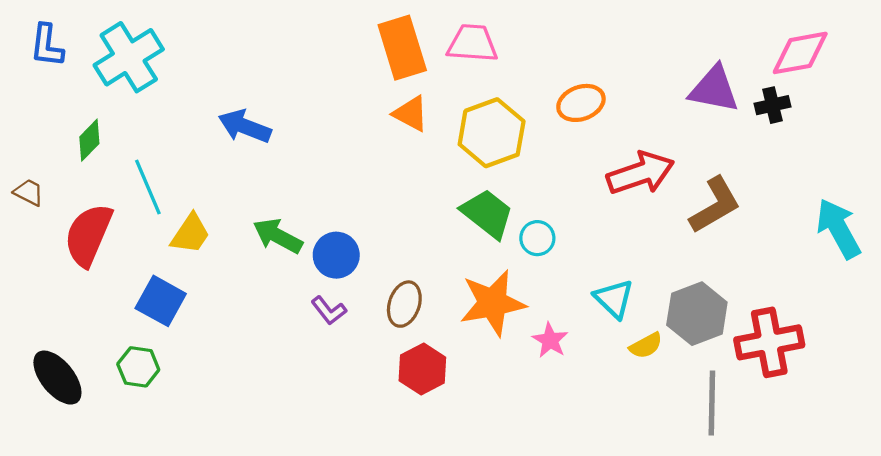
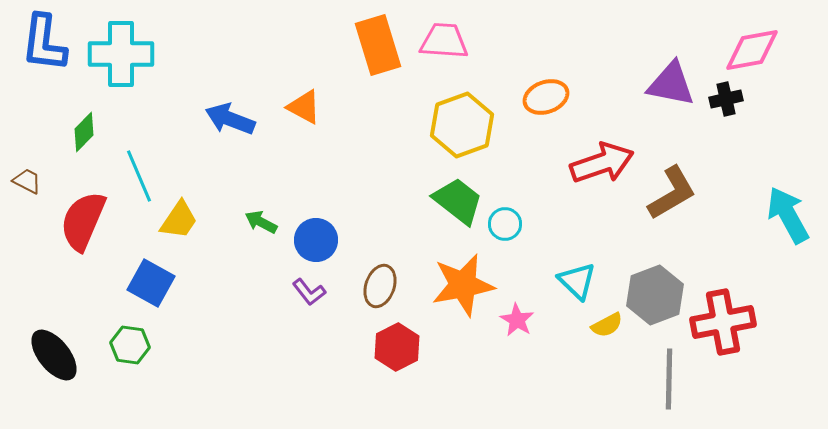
blue L-shape: (47, 46) -> (44, 43), size x1.4
cyan cross: (129, 57) -> (121, 54), turned 32
orange triangle: (411, 114) -> (304, 107), moved
green arrow: (278, 236) -> (261, 222), size x0.7

